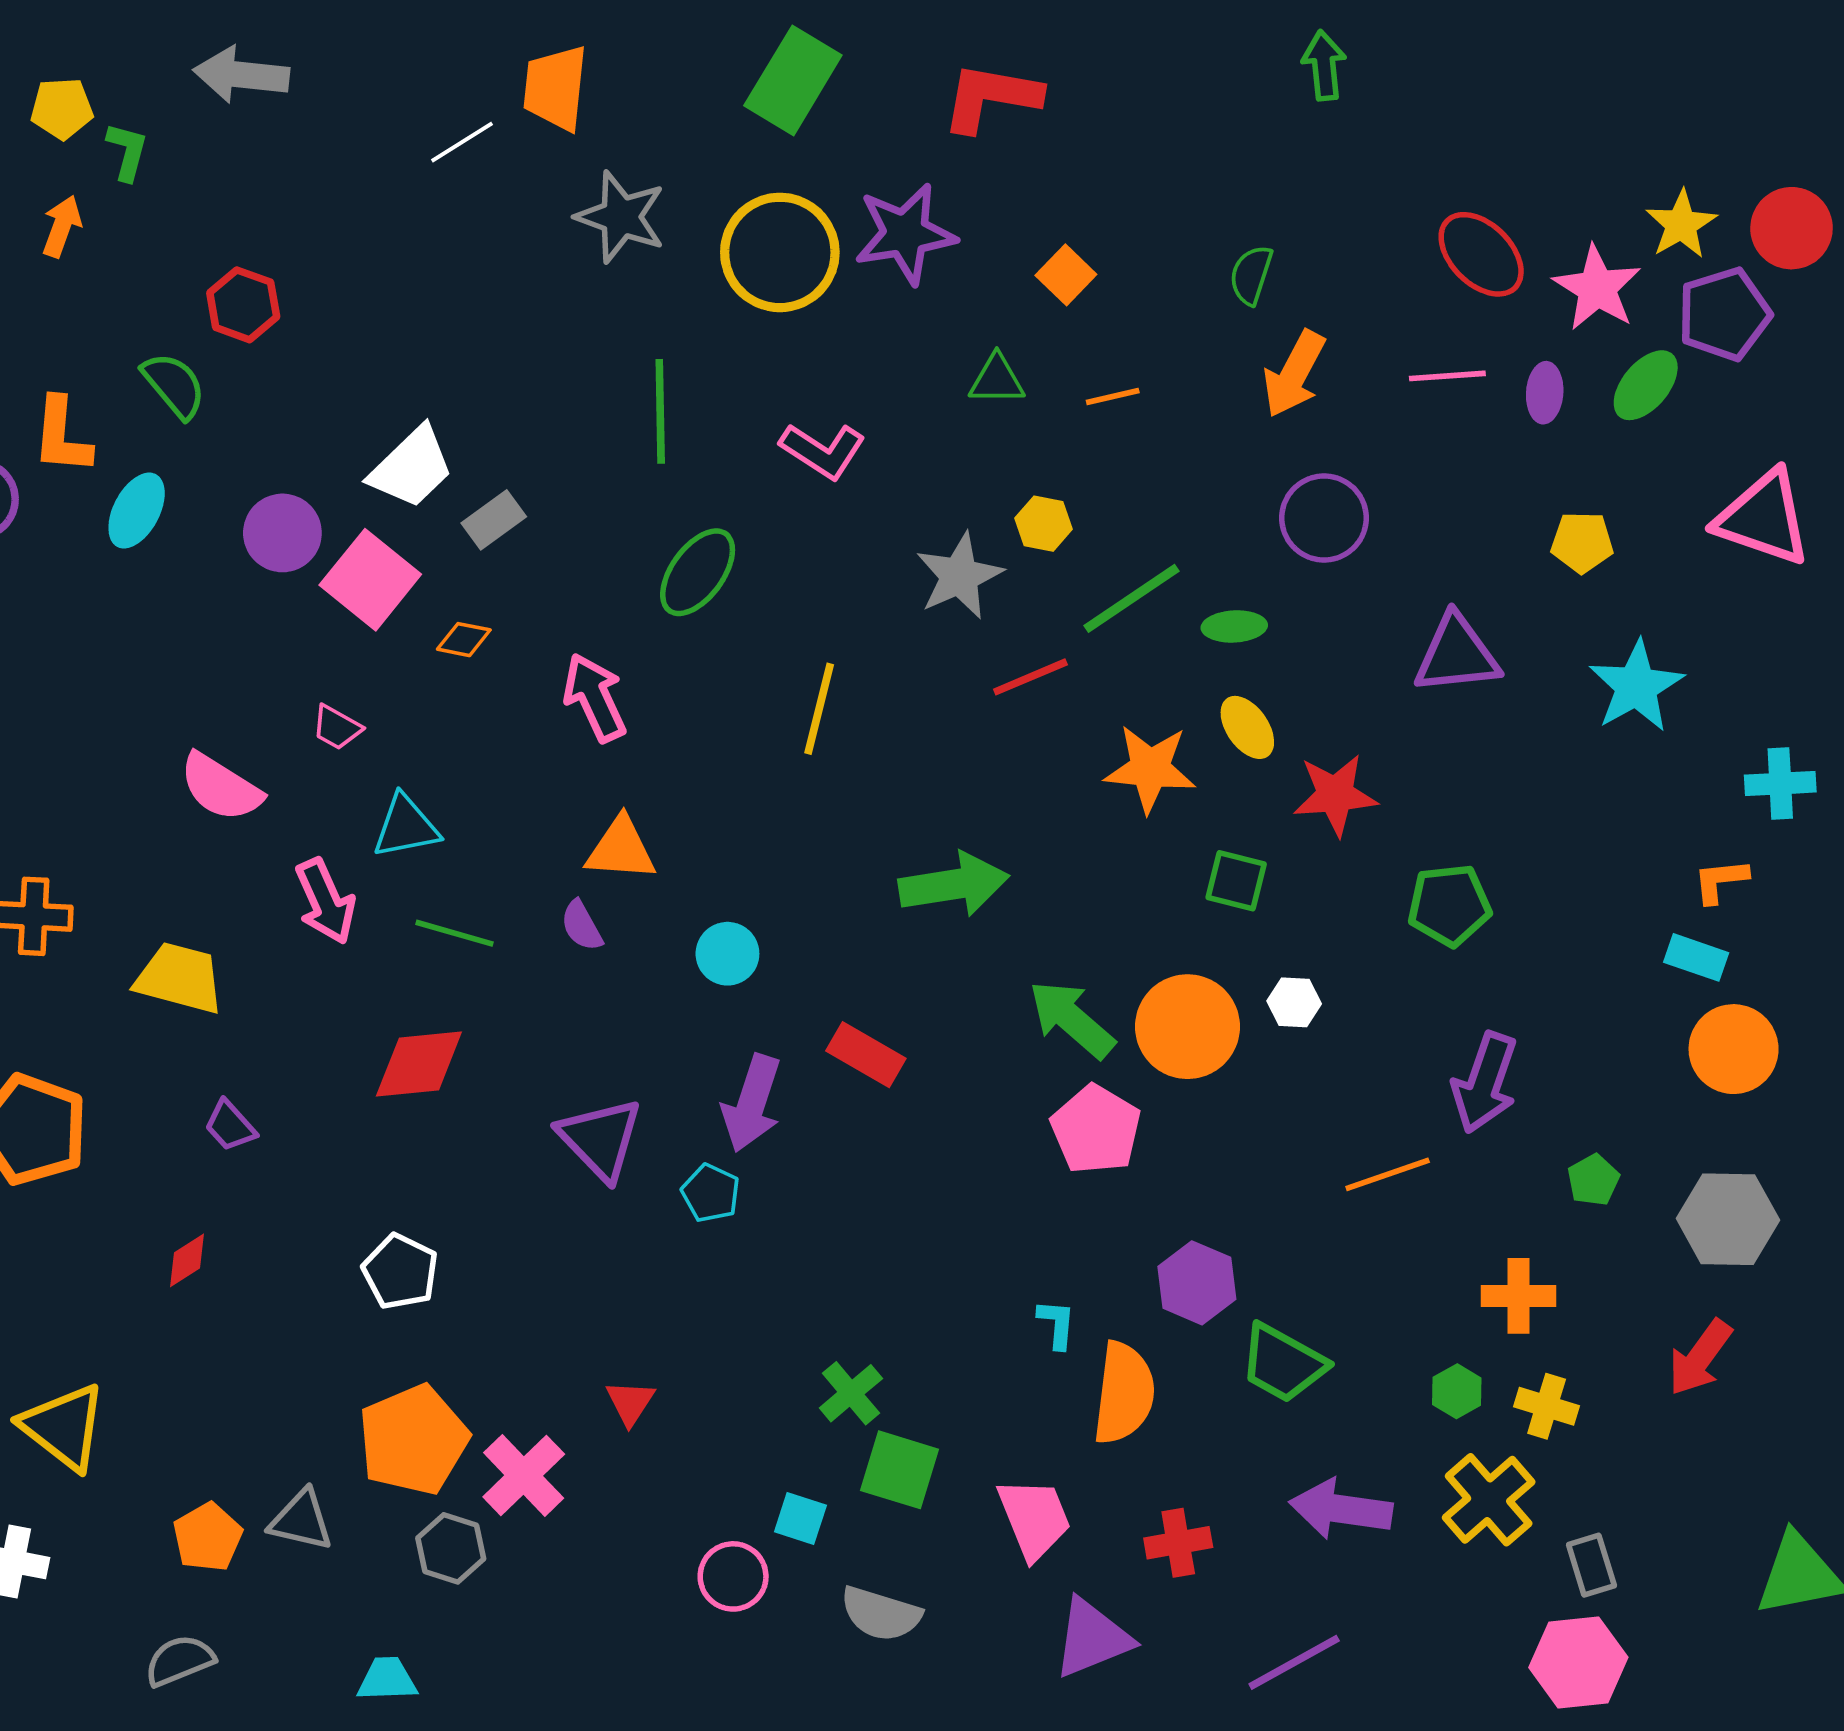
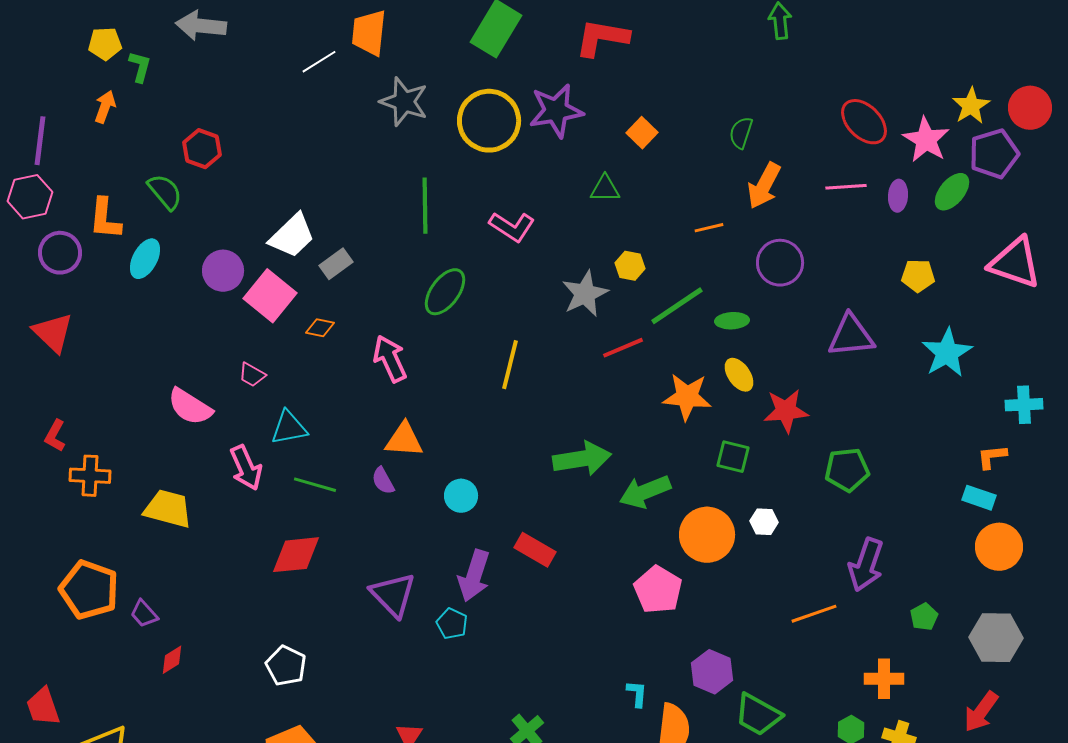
orange line: (1113, 396) -> (709, 228), moved
green arrow: (1072, 1019) -> (645, 492), moved, turned -63
purple trapezoid: (230, 1126) -> (144, 614), moved

